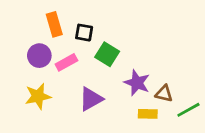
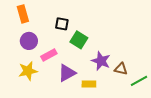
orange rectangle: (54, 24) -> (23, 14), moved
pink rectangle: (66, 62) -> (49, 55), moved
yellow rectangle: (148, 114) -> (89, 84), moved

